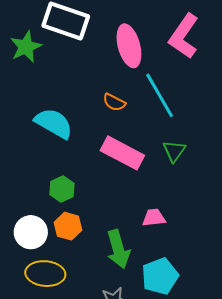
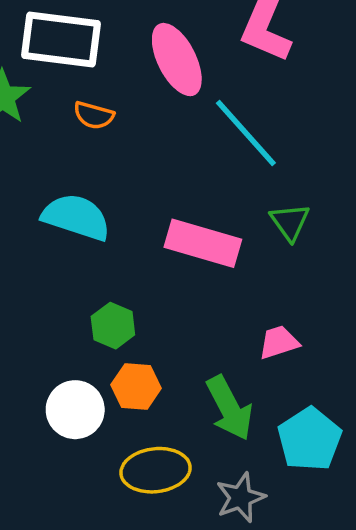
orange semicircle: (114, 102) -> (94, 115), moved
yellow ellipse: (45, 274) -> (156, 470), moved

